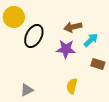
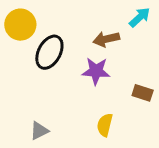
cyan arrow: (91, 40) -> (140, 17), moved

